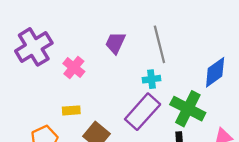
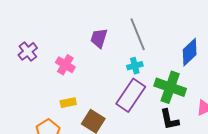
purple cross: (34, 47) -> (28, 51), size x0.6

